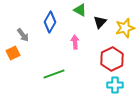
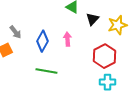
blue diamond: (50, 22) -> (42, 41), moved
green line: (54, 74) -> (46, 71), turned 30

